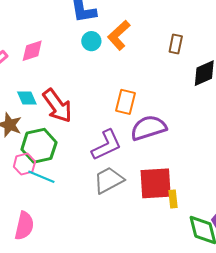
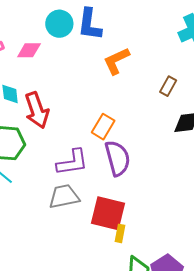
cyan circle: (91, 41) -> (59, 24), moved, size x1.4
purple semicircle: (148, 128) -> (117, 158), turned 75

